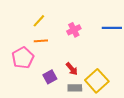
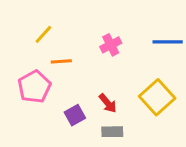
yellow line: (39, 21) -> (43, 34), moved
yellow square: (97, 81) -> (157, 97), moved

